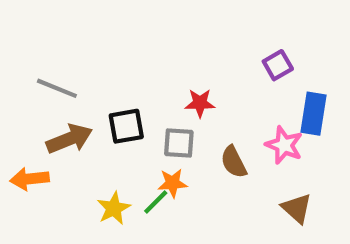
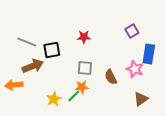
red star: (200, 103) -> (84, 37), moved
black square: (126, 126) -> (52, 50), moved
brown triangle: (297, 208) -> (141, 99), turned 42

